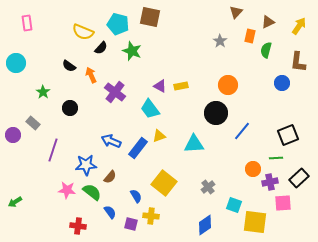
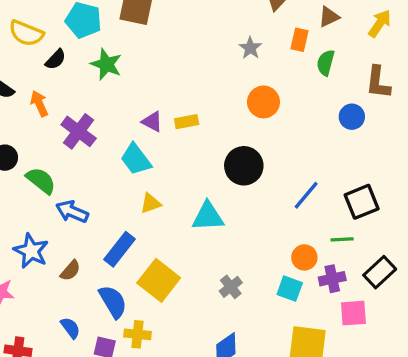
orange circle: (228, 85) -> (263, 102), moved
blue line: (242, 131) -> (306, 195), moved
blue rectangle: (138, 148) -> (119, 249), moved
blue star: (86, 165) -> (31, 251), turned 30
green semicircle: (92, 192) -> (41, 181), moved
blue semicircle: (136, 196) -> (113, 302), size x1.5
cyan square: (234, 205) -> (290, 289), moved

